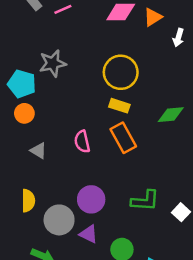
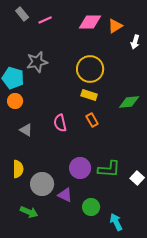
orange rectangle: (123, 138) -> (92, 120), size x0.6
purple circle: (91, 199) -> (80, 168), moved

